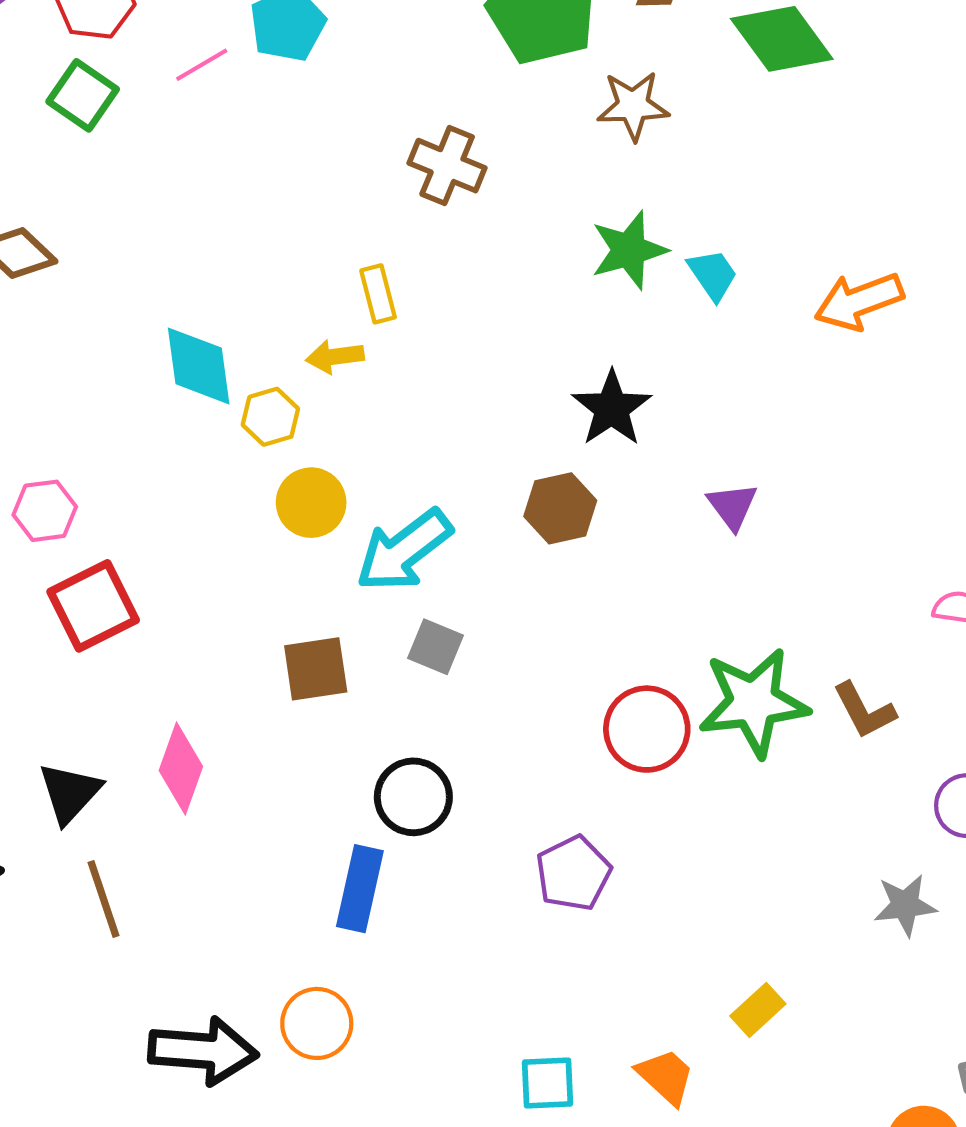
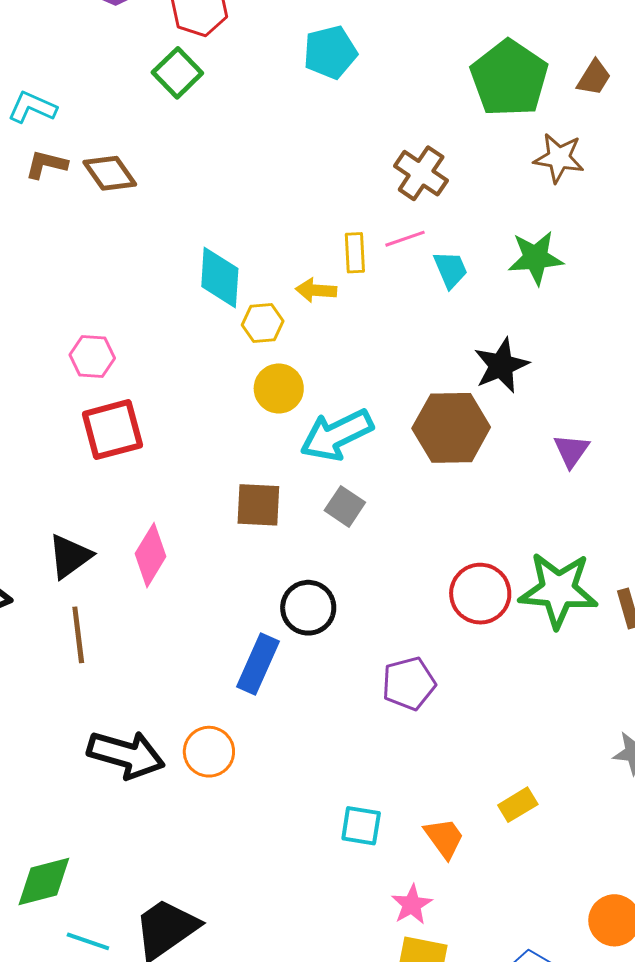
pink line: (202, 65) -> (405, 239), moved
cyan trapezoid: (713, 275) -> (451, 270), moved
brown hexagon: (560, 508) -> (451, 428), size x1.5

